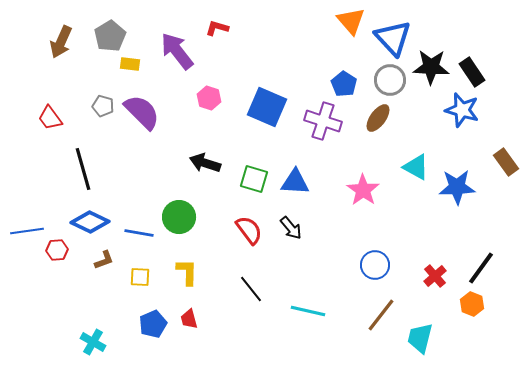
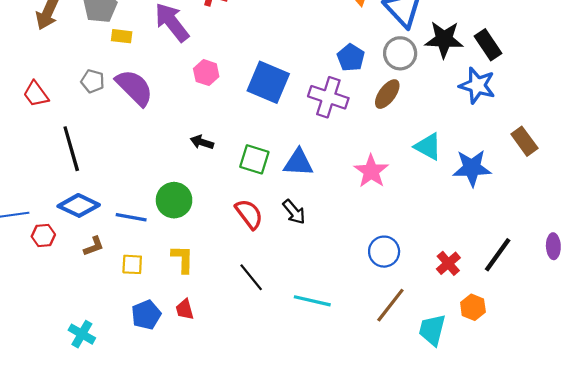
black arrow: (205, 163) -> (202, 142), size x0.7
orange hexagon: (472, 304) -> (473, 307), moved

